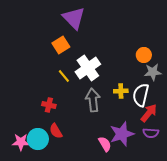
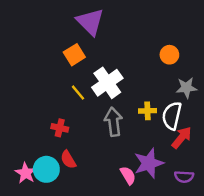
orange circle: (144, 55) -> (169, 55), moved
purple semicircle: (151, 133) -> (184, 177), moved
pink star: (21, 142) -> (26, 173), turned 30

